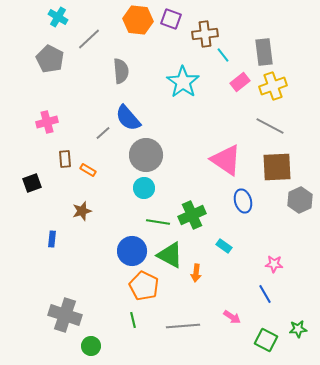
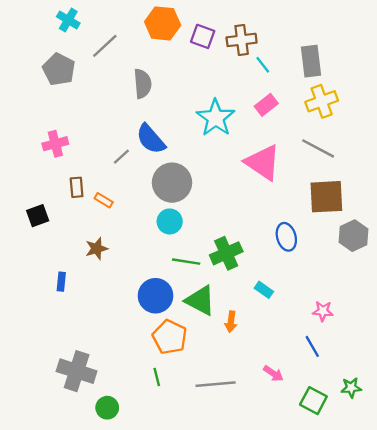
purple square: (171, 19) -> (203, 36), moved
cyan star: (183, 82) -> (216, 118), moved
pink rectangle: (240, 82) -> (266, 105), moved
pink triangle: (226, 160) -> (263, 163), moved

